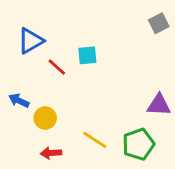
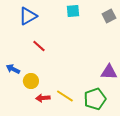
blue triangle: (31, 41) -> (28, 16), moved
cyan square: (87, 55) -> (73, 11), moved
red arrow: (51, 153) -> (43, 98), moved

